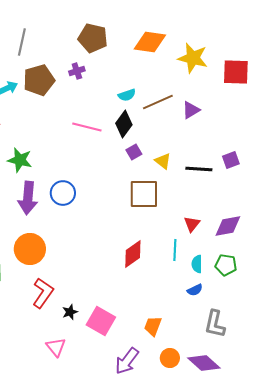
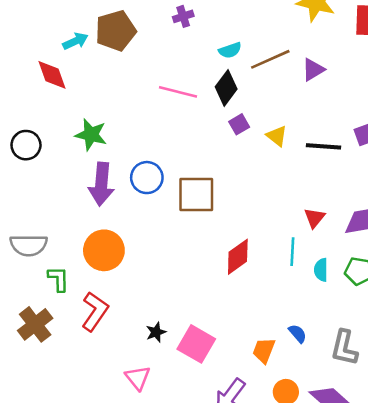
purple cross: (77, 71) -> (183, 16), moved
brown square: (144, 194) -> (196, 194), moved
blue semicircle: (195, 290) -> (298, 333), moved, turned -105
red L-shape: (43, 293) -> (95, 311), moved

